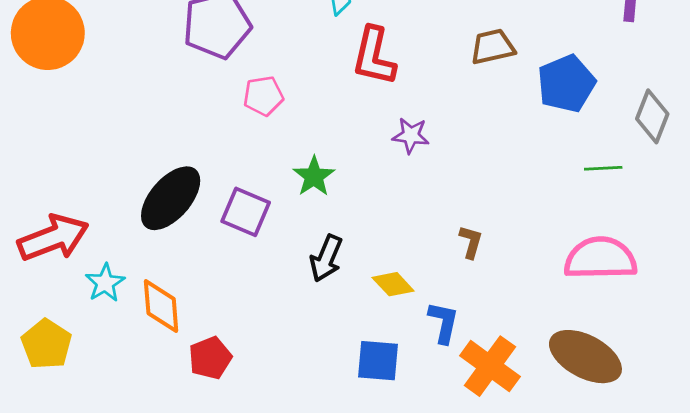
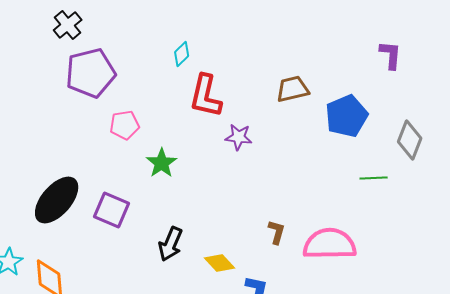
purple star: (411, 135) -> (239, 137), moved
green star: (314, 176) -> (162, 163), moved
pink semicircle: (600, 258) -> (330, 244), moved

